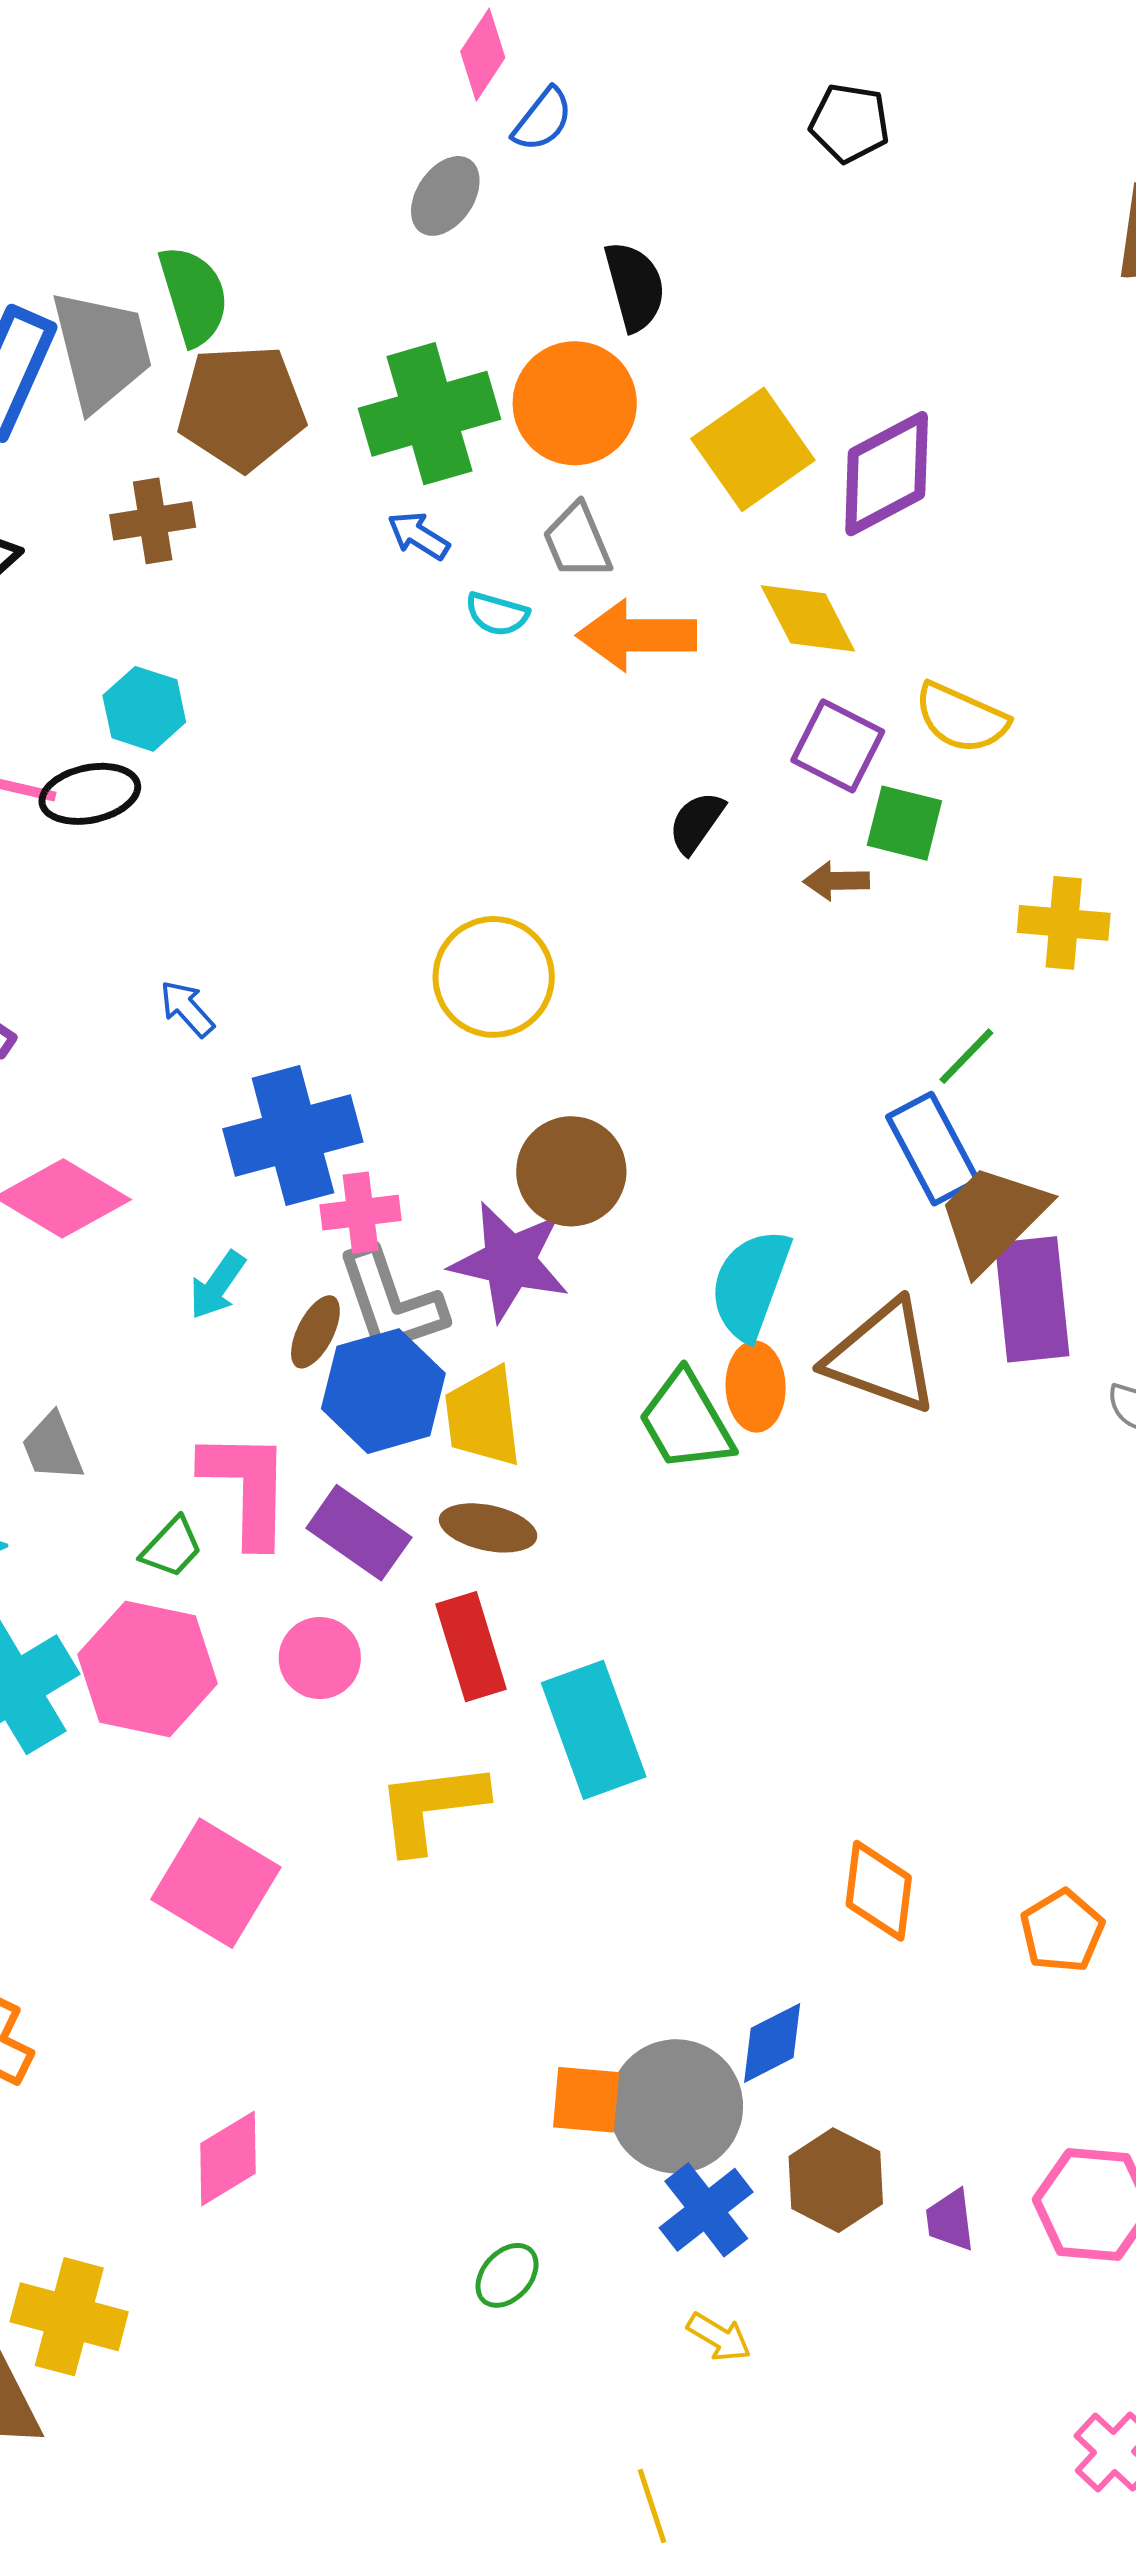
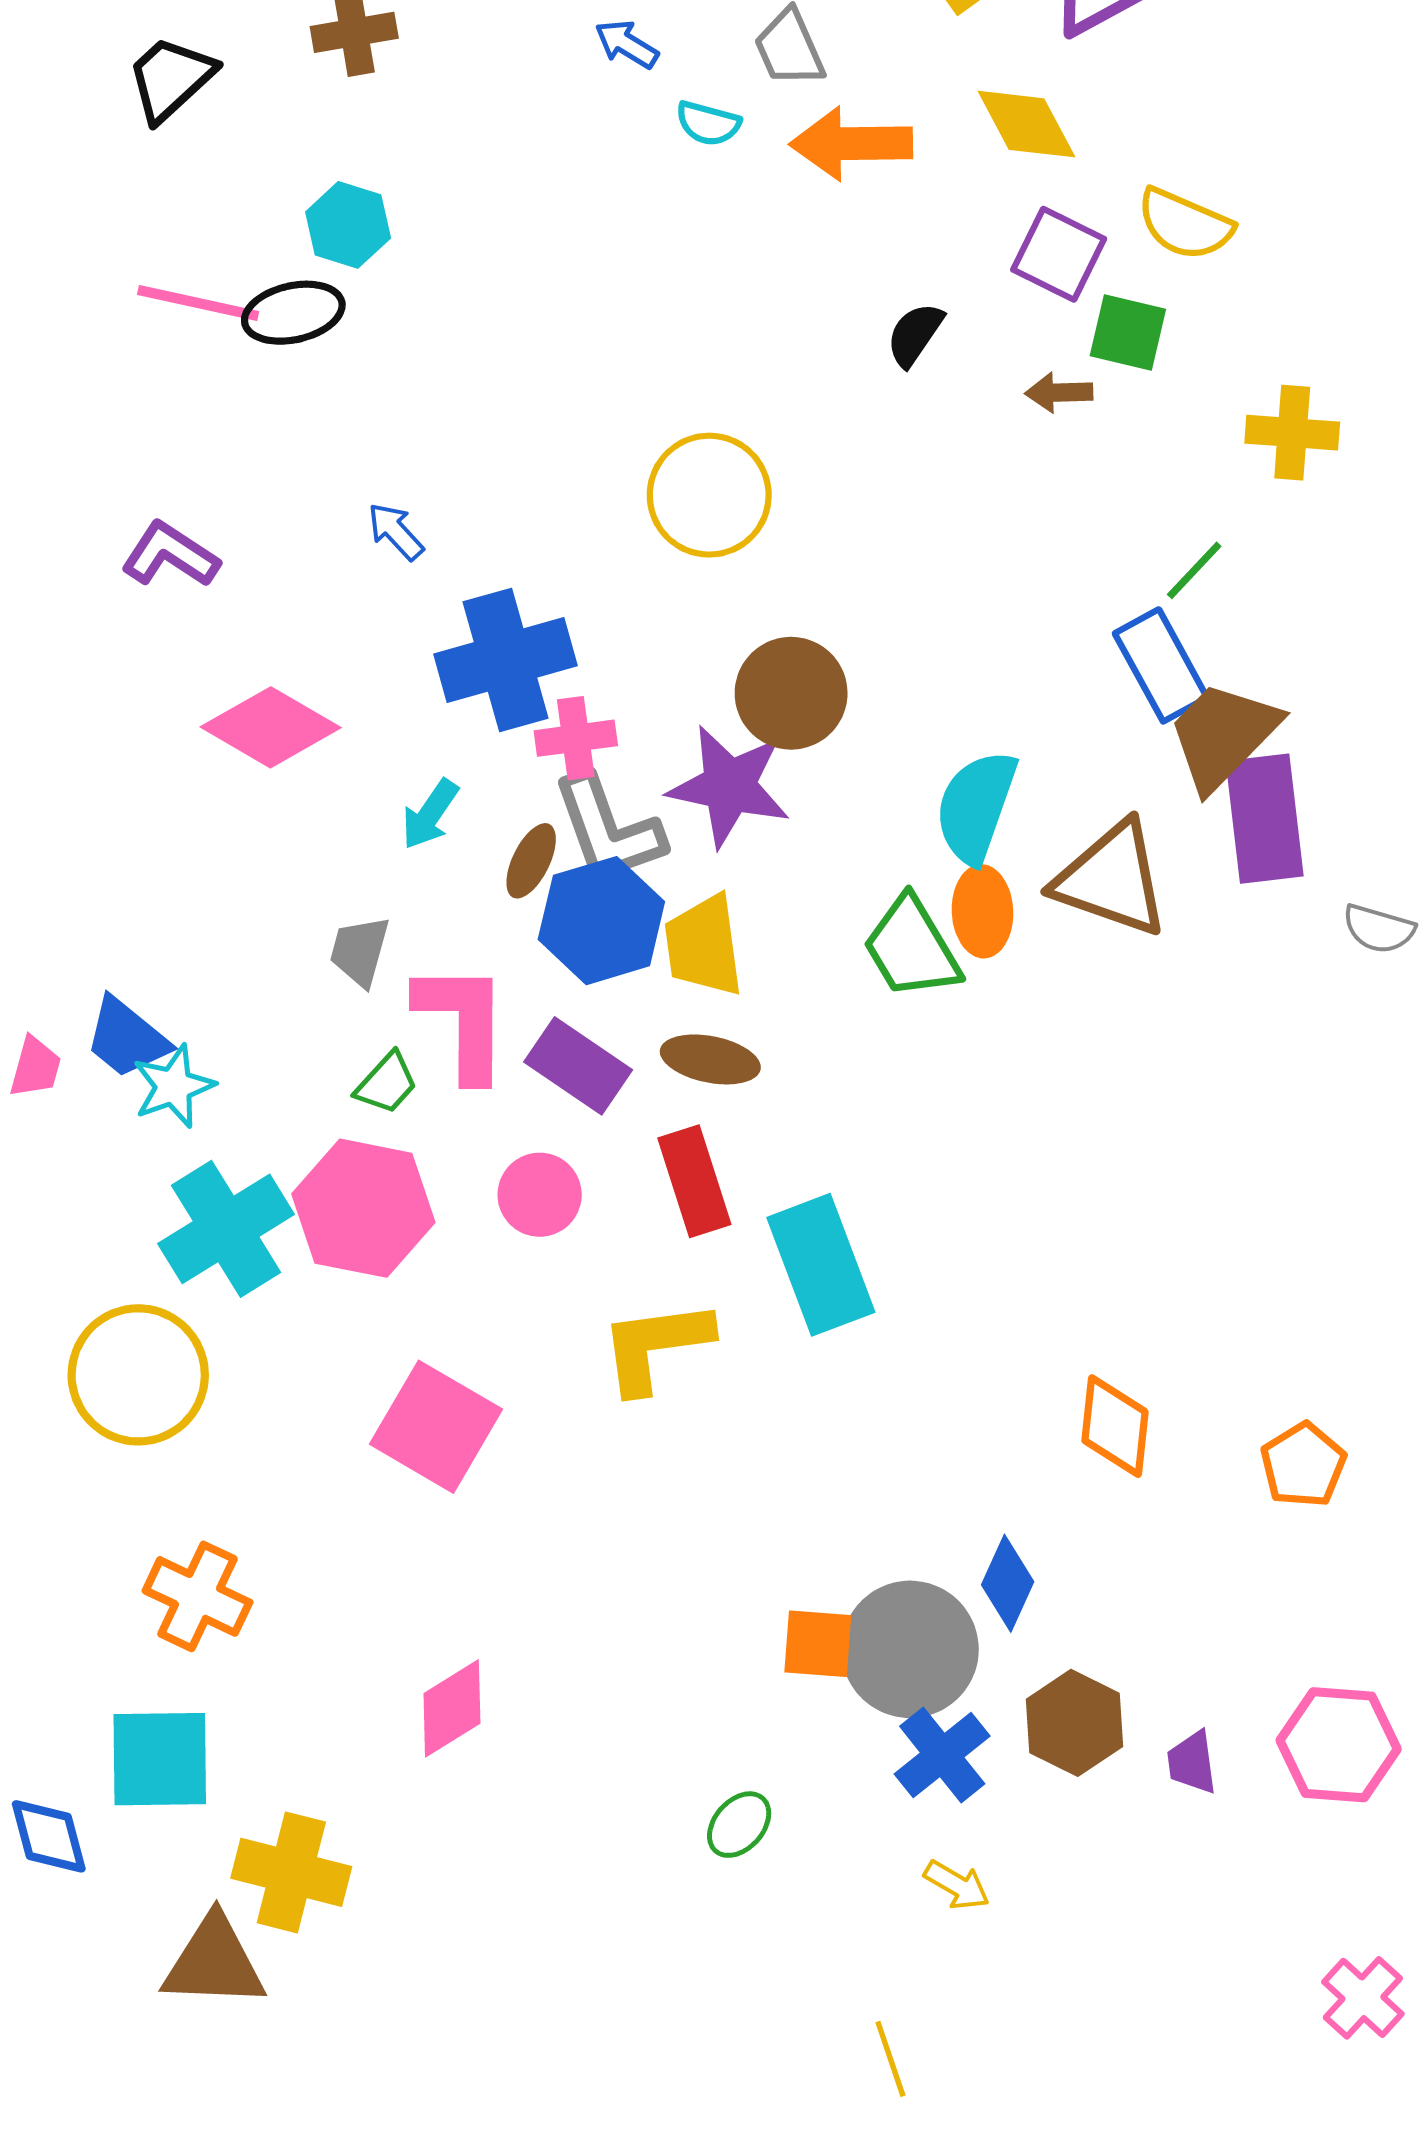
gray trapezoid: (52, 1447) -> (360, 951), moved, turned 38
blue diamond: (772, 2043) -> (1008, 1583), turned -38

